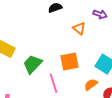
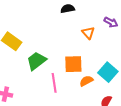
orange semicircle: (91, 85) -> (86, 81), moved

